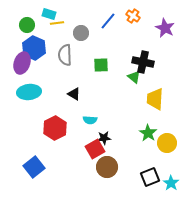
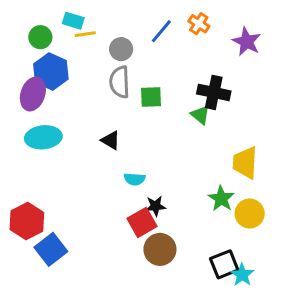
gray semicircle: (65, 55) -> (120, 82), moved
yellow trapezoid: (155, 99) -> (245, 163), moved
red hexagon: (55, 128) -> (27, 221), moved
cyan star: (171, 183) -> (242, 275), moved

